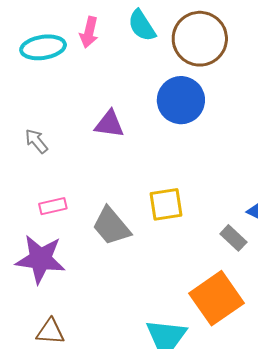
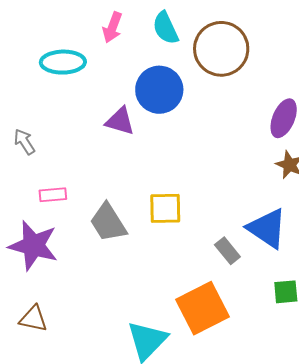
cyan ellipse: (43, 47) -> (63, 62), moved
blue circle: (181, 100) -> (159, 90), moved
gray arrow: (36, 141) -> (24, 142), moved

